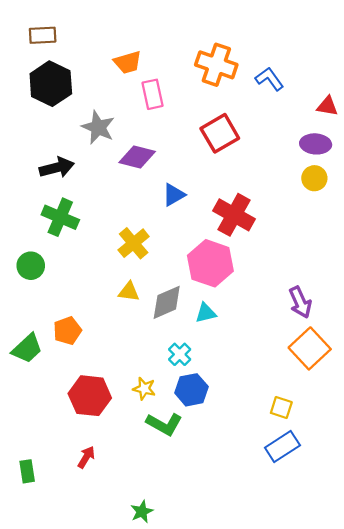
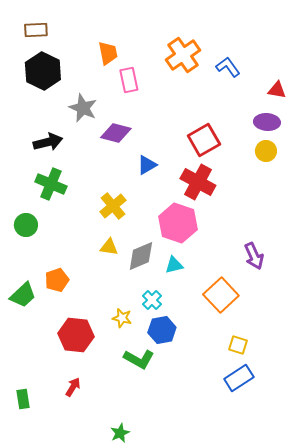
orange trapezoid: (128, 62) -> (108, 53), turned -85
orange cross: (216, 65) -> (183, 55), turned 36
red square: (220, 133) -> (204, 140), moved
orange square: (310, 348) -> (221, 295), moved
yellow star: (144, 389) -> (122, 318), moved

